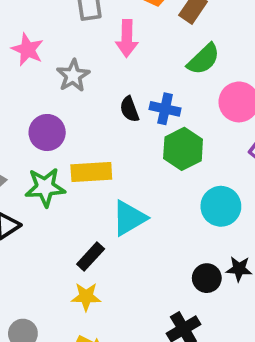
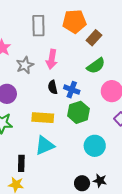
pink arrow: (127, 38) -> (52, 59), moved
yellow rectangle: (91, 172) -> (43, 118), moved
black rectangle: (91, 256) -> (21, 163), turned -49

